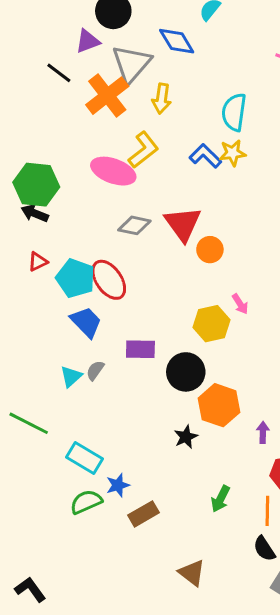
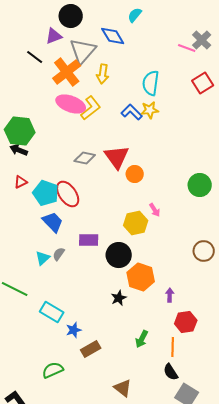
pink ellipse: (113, 171) -> (71, 104), moved
green semicircle: (86, 502) -> (53, 370), moved

